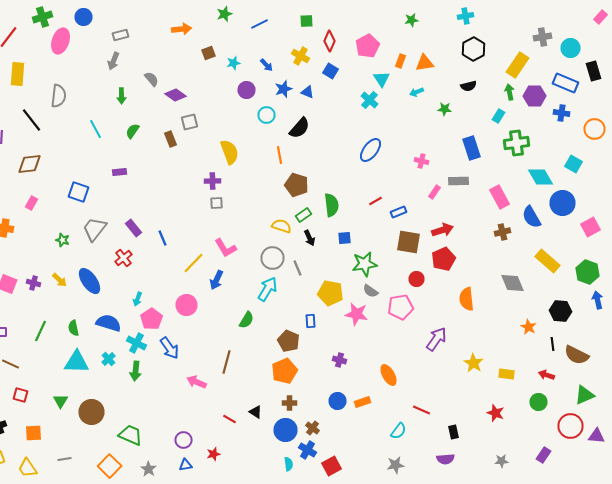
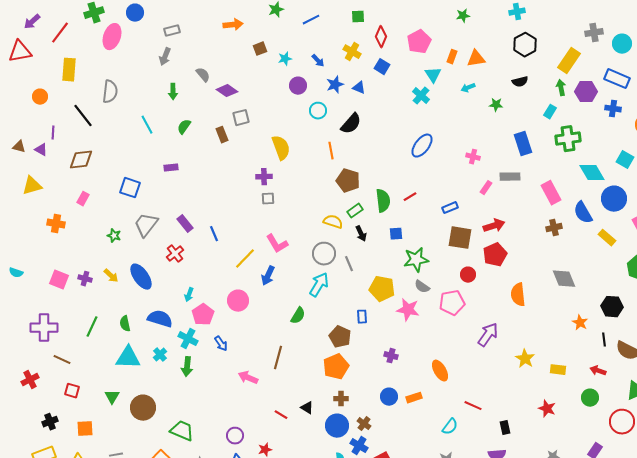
red line: (376, 201) -> (410, 197), moved
yellow rectangle: (548, 261) -> (607, 238), moved, size x0.7
blue arrow: (170, 348) -> (221, 344), size x0.7

